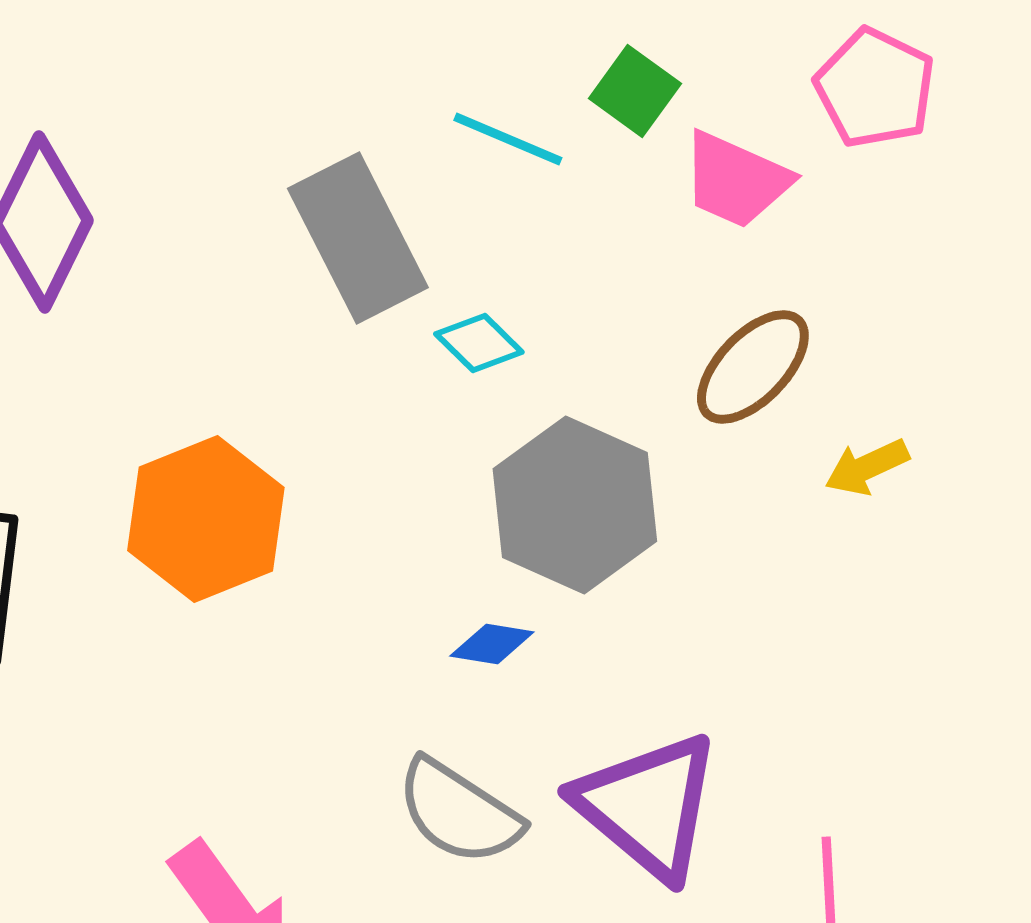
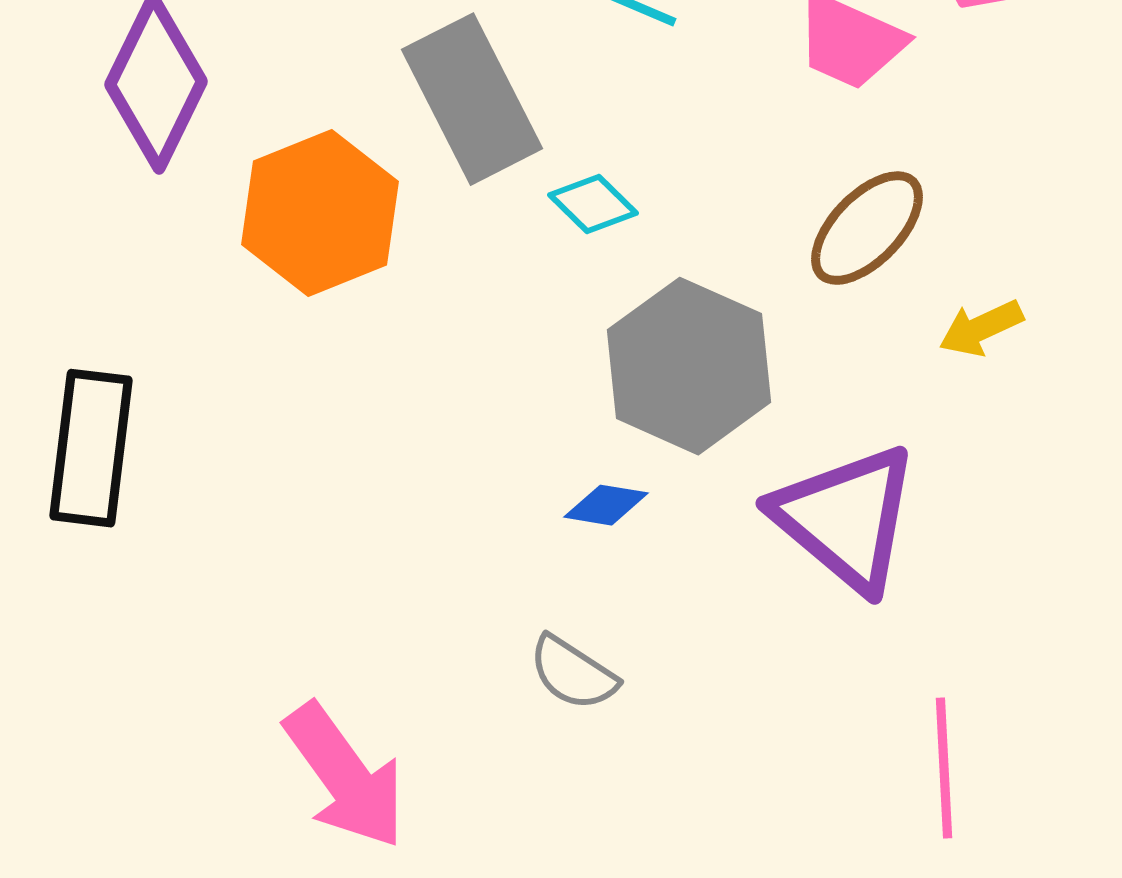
orange hexagon: (206, 519) -> (320, 213), moved
purple triangle: (648, 806) -> (846, 518), moved
gray semicircle: (459, 812) -> (573, 673), size x0.7

